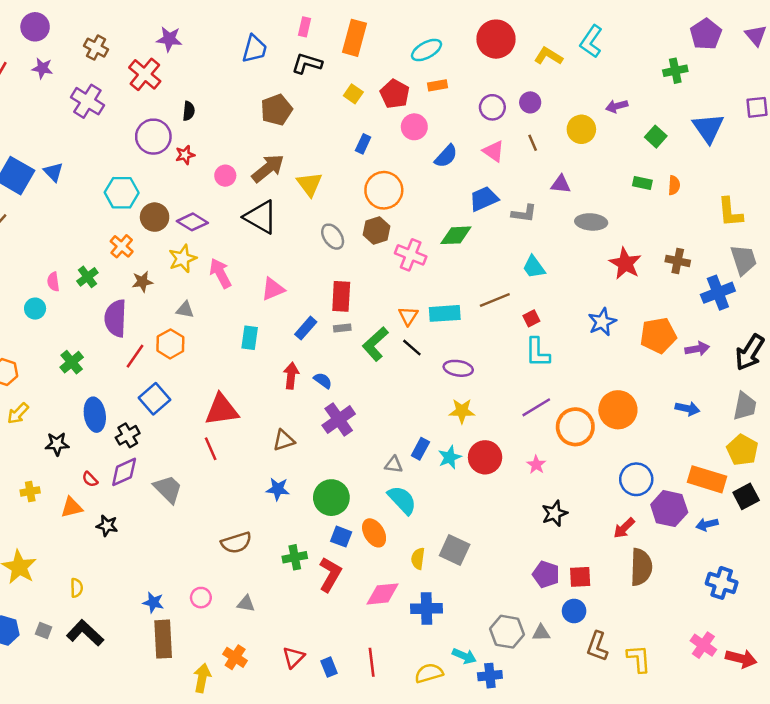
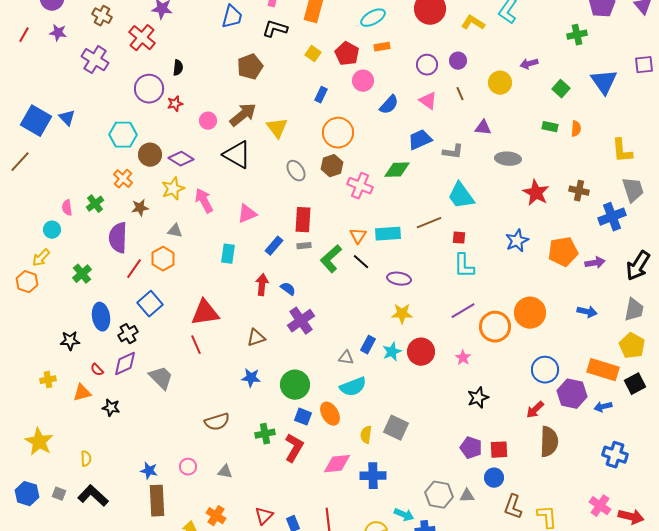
cyan trapezoid: (534, 267) -> (461, 196), size x1.4
red square: (531, 318) -> (459, 238), turned 32
yellow arrow: (18, 413) -> (41, 258), moved
cyan semicircle: (402, 500) -> (353, 387), turned 112

